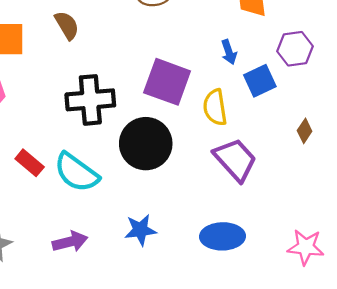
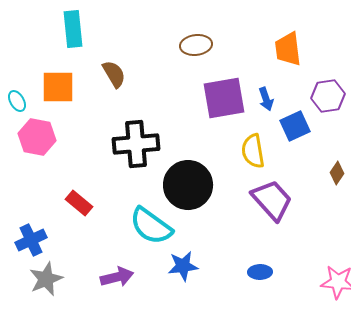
purple square: (167, 82) -> (224, 98), moved, turned -30
cyan semicircle: (76, 172) -> (151, 226), moved
blue ellipse: (222, 236) -> (260, 272), size x0.6

